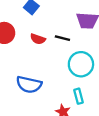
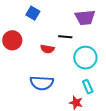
red semicircle: (38, 39) -> (47, 49), moved

